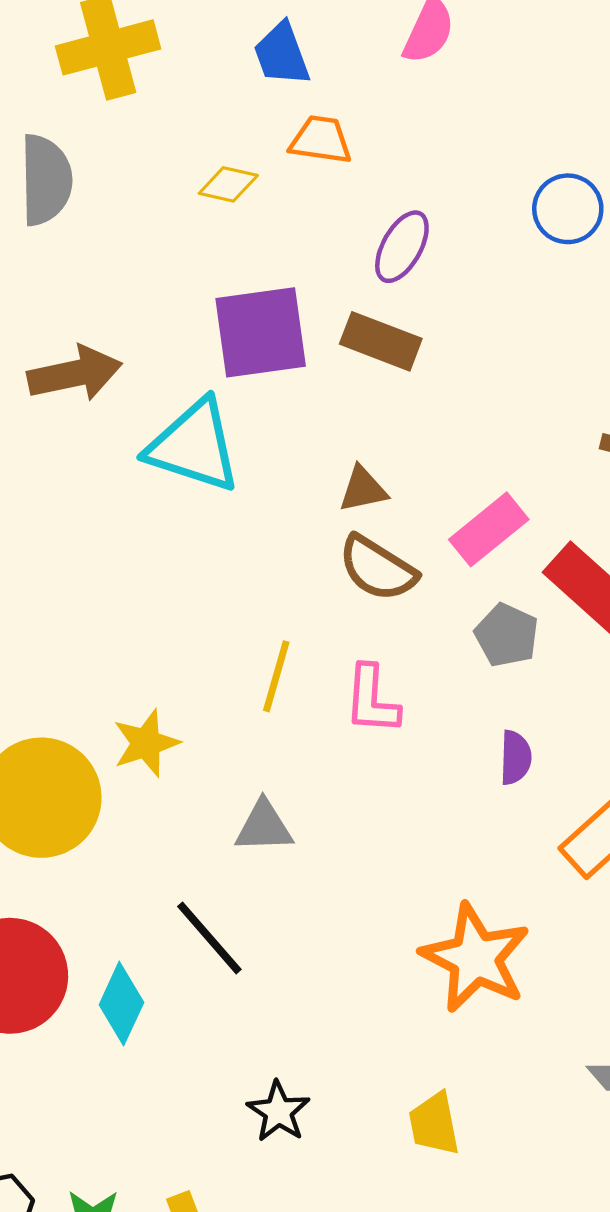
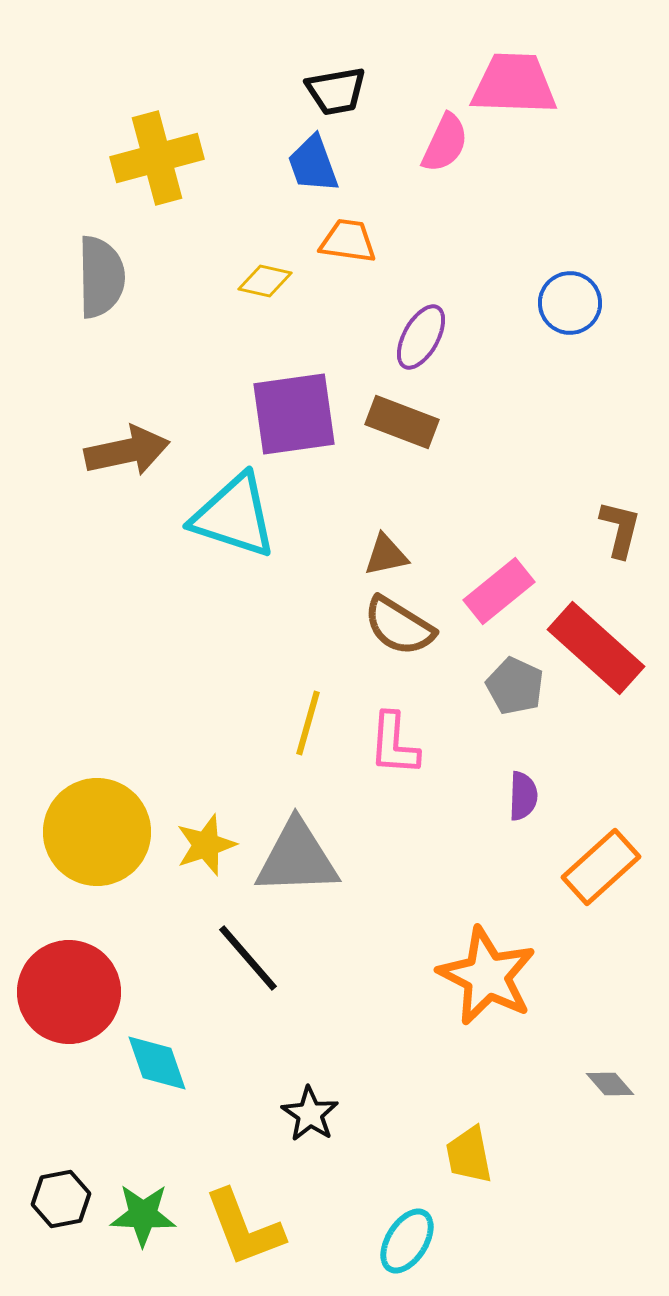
yellow star: (146, 743) -> (206, 845), moved
gray triangle: (264, 827) -> (297, 858), size x1.6
cyan diamond: (121, 1004) -> (157, 1063), moved, turned -44
yellow trapezoid: (434, 1124) -> (469, 1155), moved

